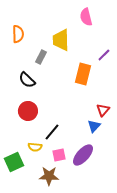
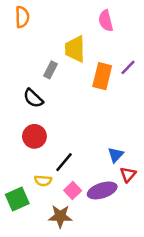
orange semicircle: (18, 34) -> (22, 17), moved
orange rectangle: (83, 74) -> (102, 76), moved
red triangle: (103, 110) -> (128, 174), moved
pink square: (59, 155) -> (73, 190), turned -32
purple ellipse: (83, 155) -> (102, 190), turned 30

